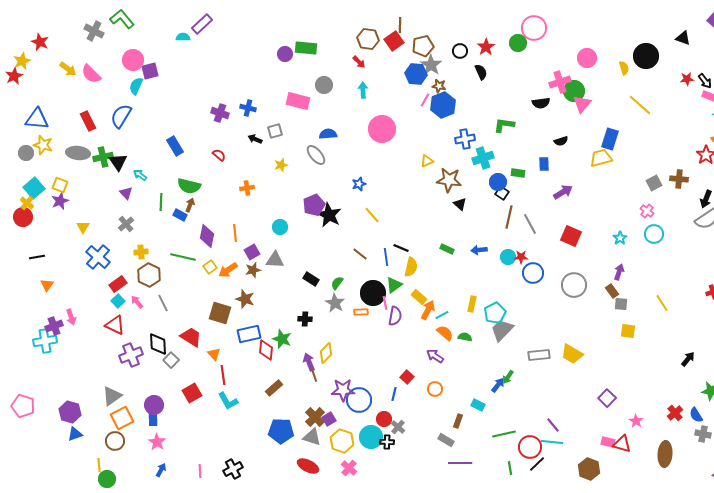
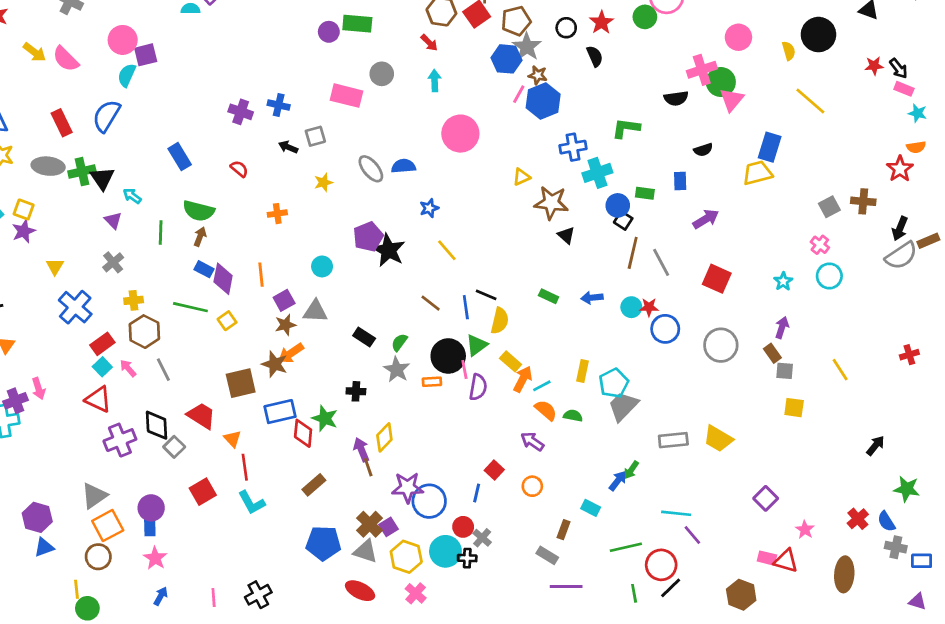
blue semicircle: (328, 134) -> (403, 166), moved
blue rectangle: (180, 215) -> (204, 269), moved
orange arrow: (228, 270) -> (291, 353), moved
brown square: (220, 313) -> (241, 383), turned -30
cyan line: (552, 442) -> (676, 513), moved

